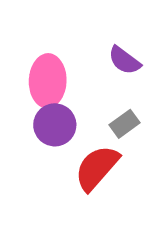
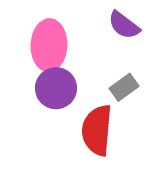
red semicircle: (97, 168) -> (97, 130), turned -36

